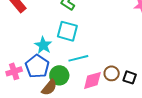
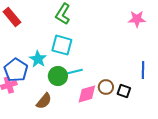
blue pentagon: (37, 66) -> (16, 70), moved
green circle: (59, 75) -> (58, 76), moved

